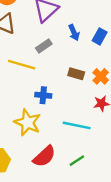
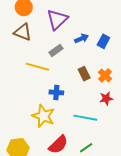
blue arrow: (74, 33) -> (82, 38), turned -88
brown rectangle: (76, 74) -> (84, 74), turned 48

